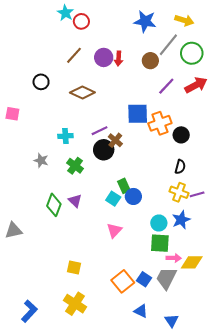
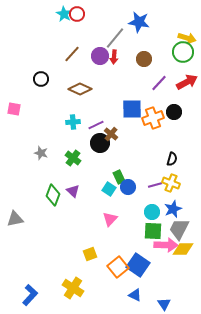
yellow arrow: (184, 20) -> (187, 38), moved
red circle: (81, 21) -> (77, 14), moved
gray line: (168, 45) -> (115, 38), moved
black circle: (181, 135) -> (174, 112), moved
cyan cross: (65, 136) -> (73, 122), moved
purple line: (197, 194) -> (155, 185), moved
pink arrow: (174, 258) -> (166, 245), size x1.6
yellow square: (74, 268) -> (90, 254), moved, turned -32
gray trapezoid: (166, 278) -> (179, 229), moved
blue square: (144, 279) -> (138, 265), size x1.6

